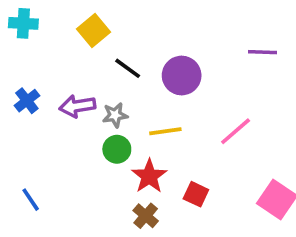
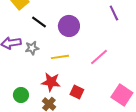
purple line: (262, 52) -> (114, 13), turned 63
green circle: (117, 149) -> (21, 95), moved
red star: (149, 176) -> (51, 82), turned -30

